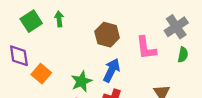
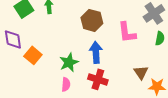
blue arrow: (112, 70) -> (96, 52), turned -30

